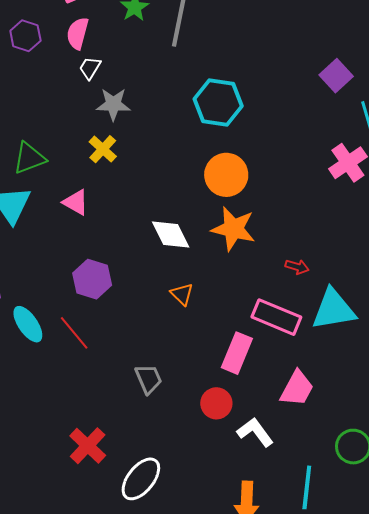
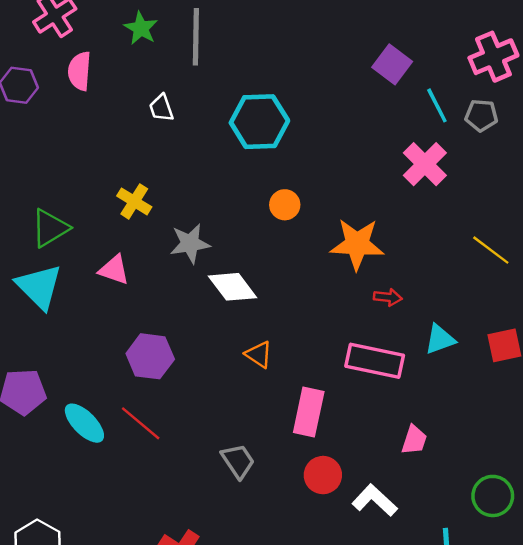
white trapezoid: (90, 68) -> (161, 108), moved, turned -40
gray star: (113, 104) -> (190, 243), moved
orange circle: (226, 175) -> (285, 205), size x0.6
orange star: (233, 229) -> (357, 244), moved
cyan triangle: (334, 309) -> (440, 339), size x0.6
pink rectangle: (237, 353) -> (309, 412), moved
pink trapezoid: (297, 388) -> (414, 440), size x0.7

